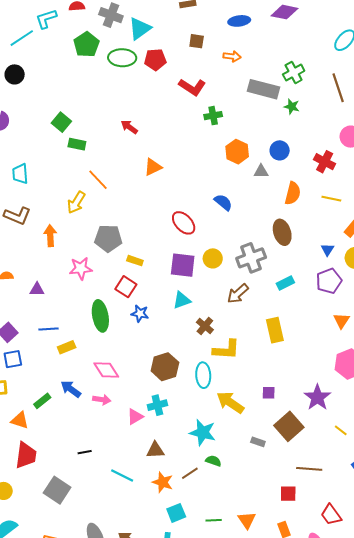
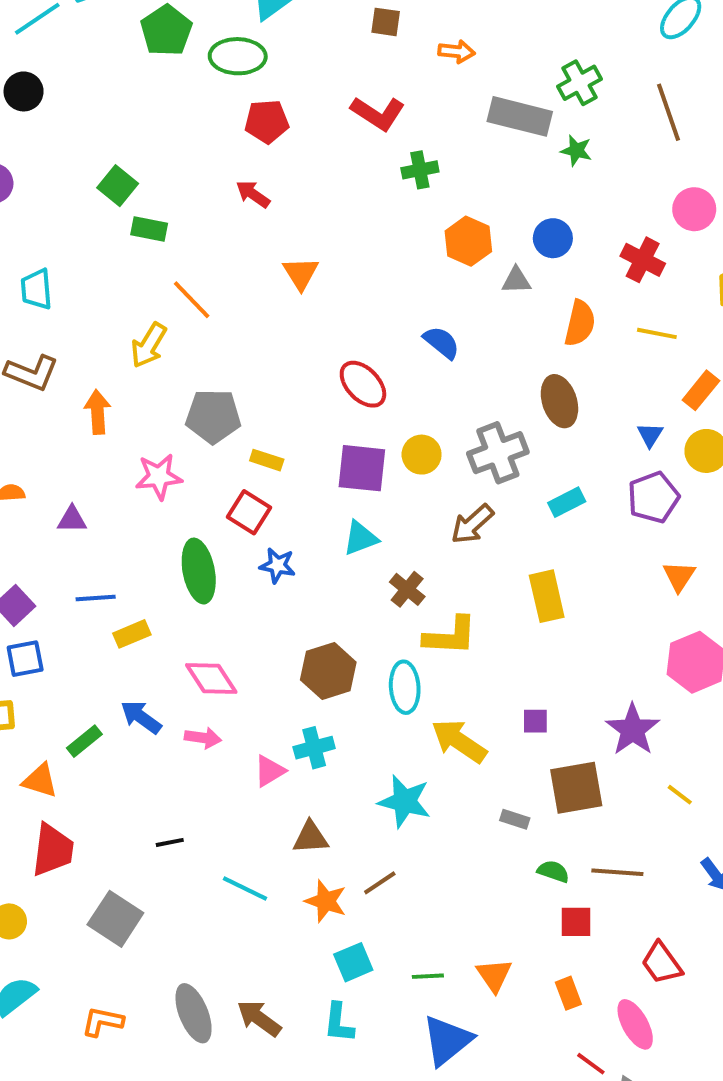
red pentagon: (155, 60) -> (267, 121), moved
orange triangle: (153, 167) -> (301, 273), turned -36
brown square: (289, 426) -> (576, 788), turned 32
green semicircle: (213, 461) -> (553, 871), moved

